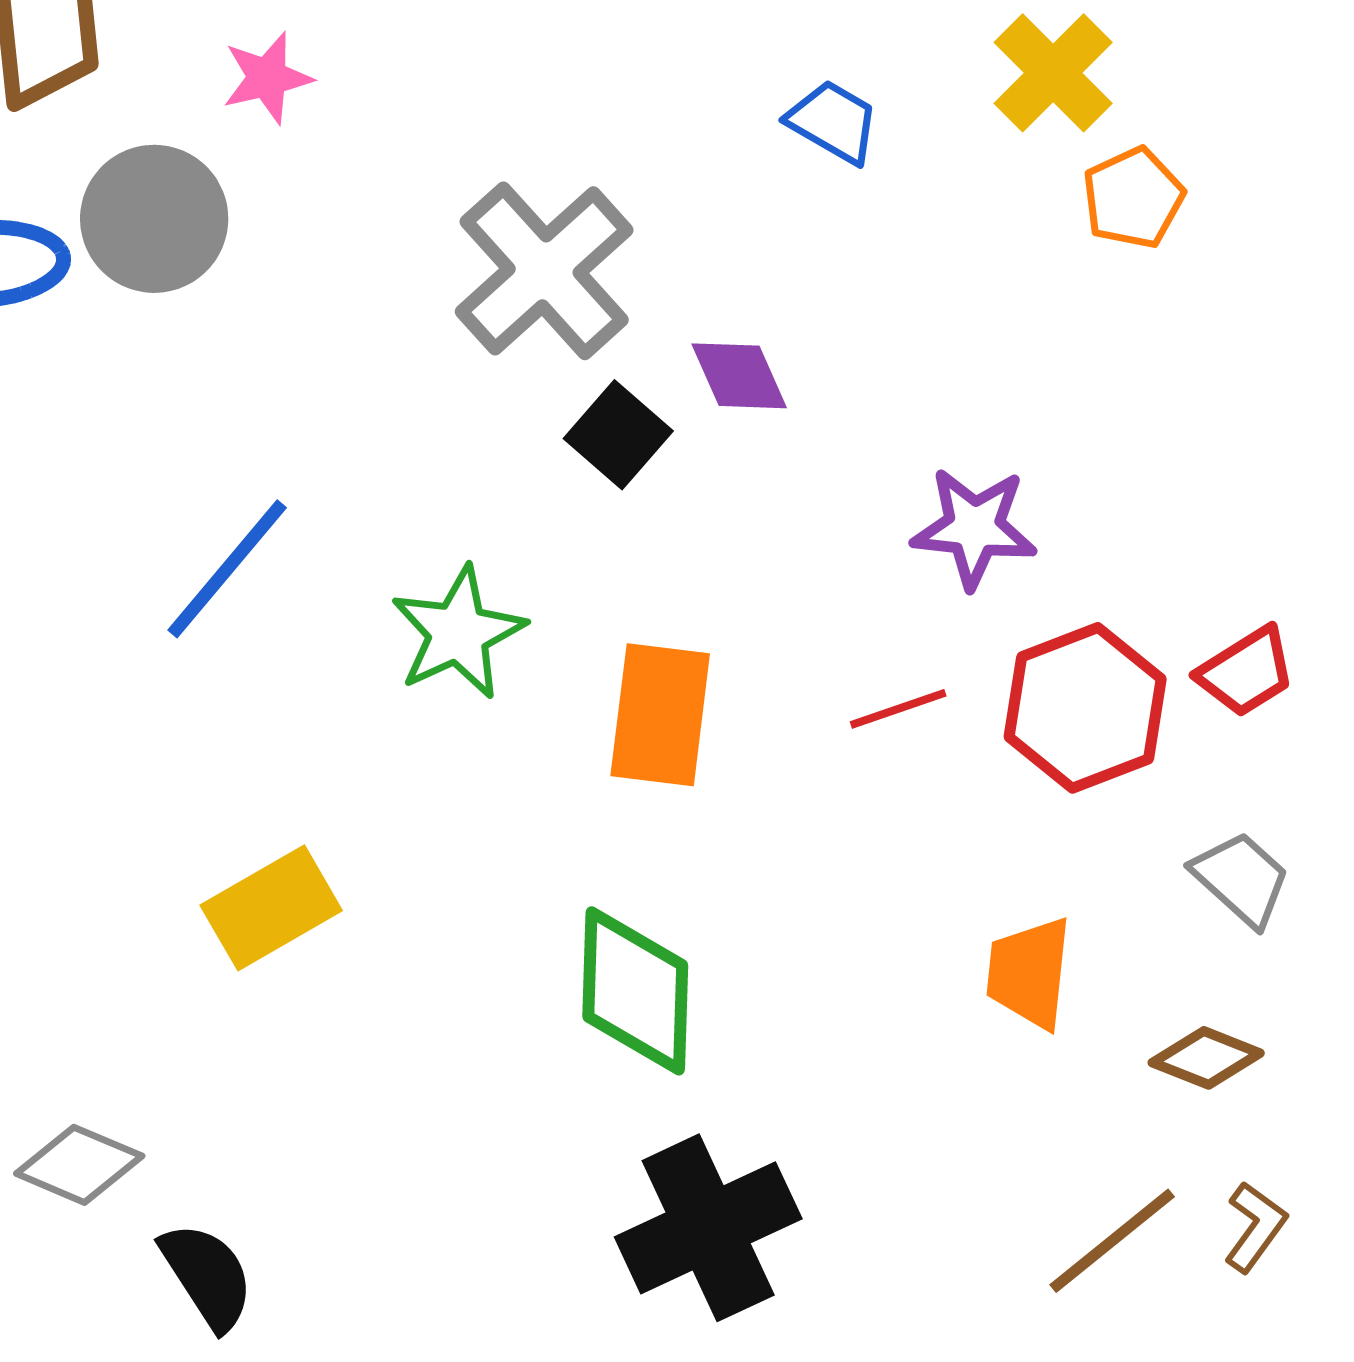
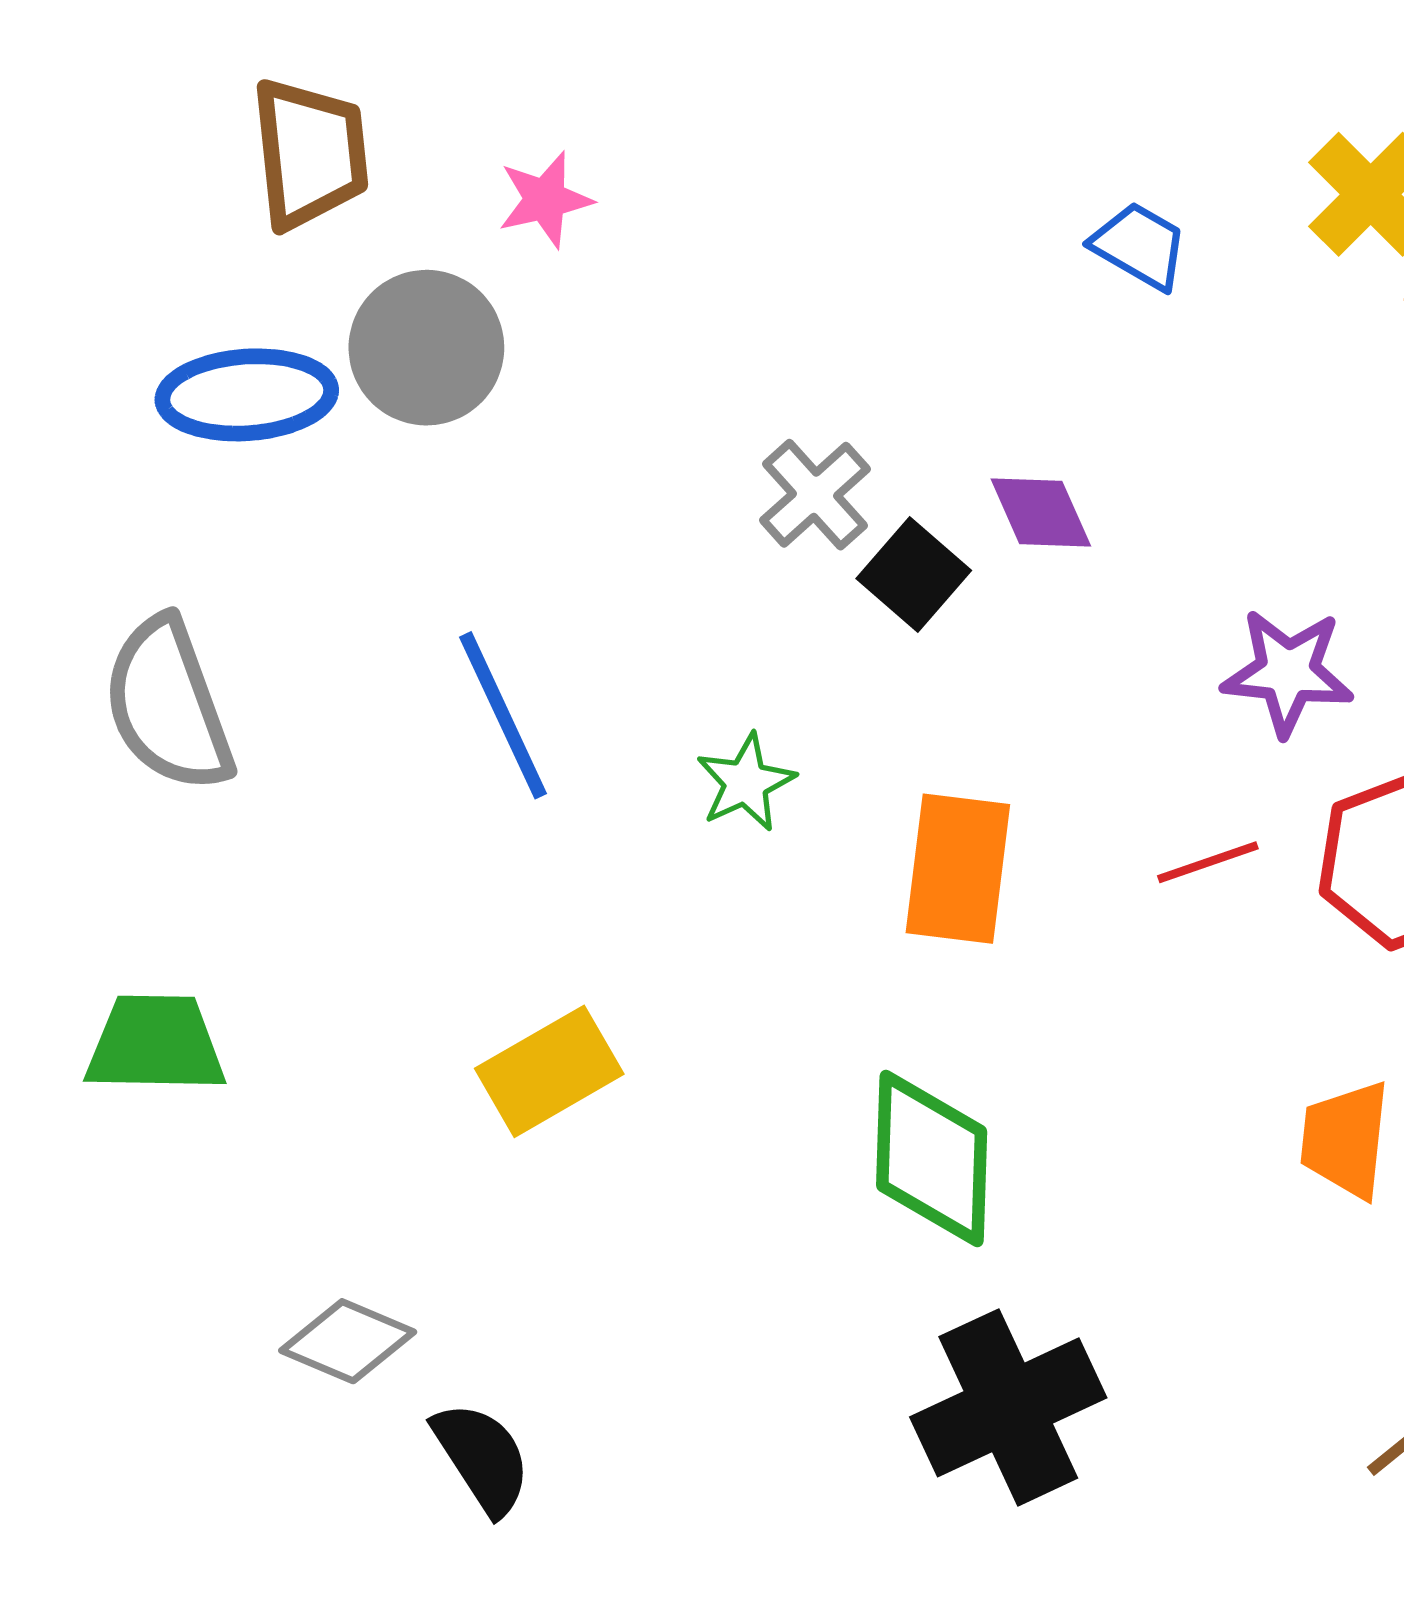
gray cross: (544, 271) -> (815, 495), moved, size x0.6
blue line: (227, 569) -> (503, 715), turned -65
green star: (458, 633) -> (746, 782), size x0.7

